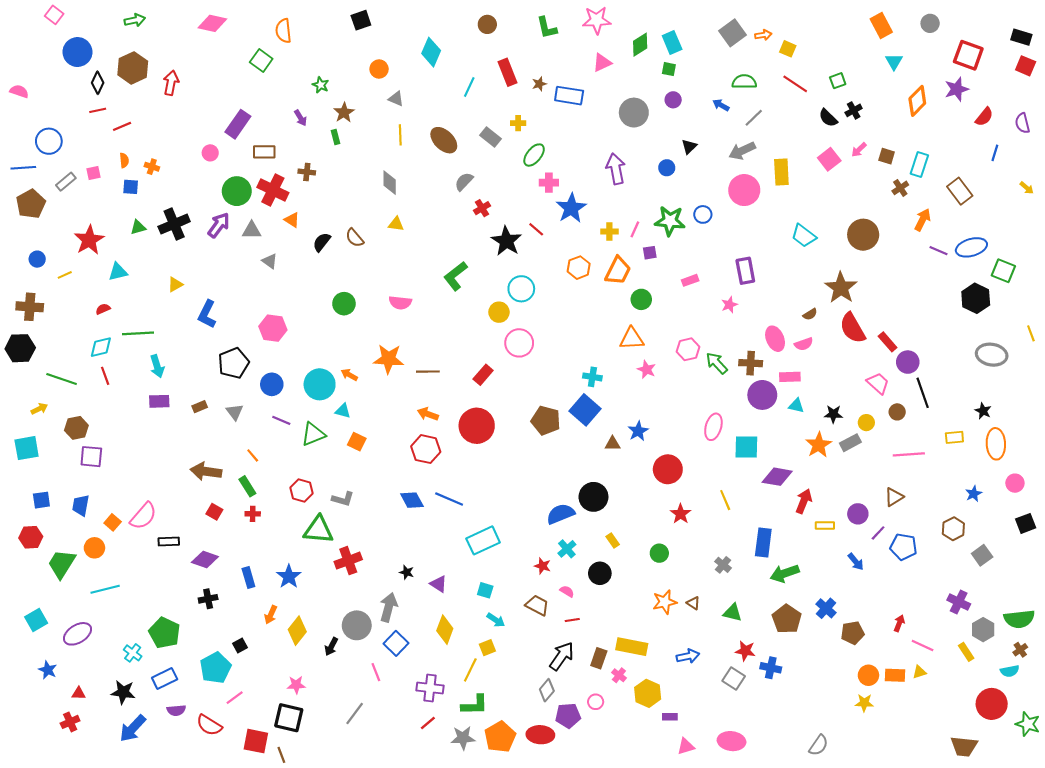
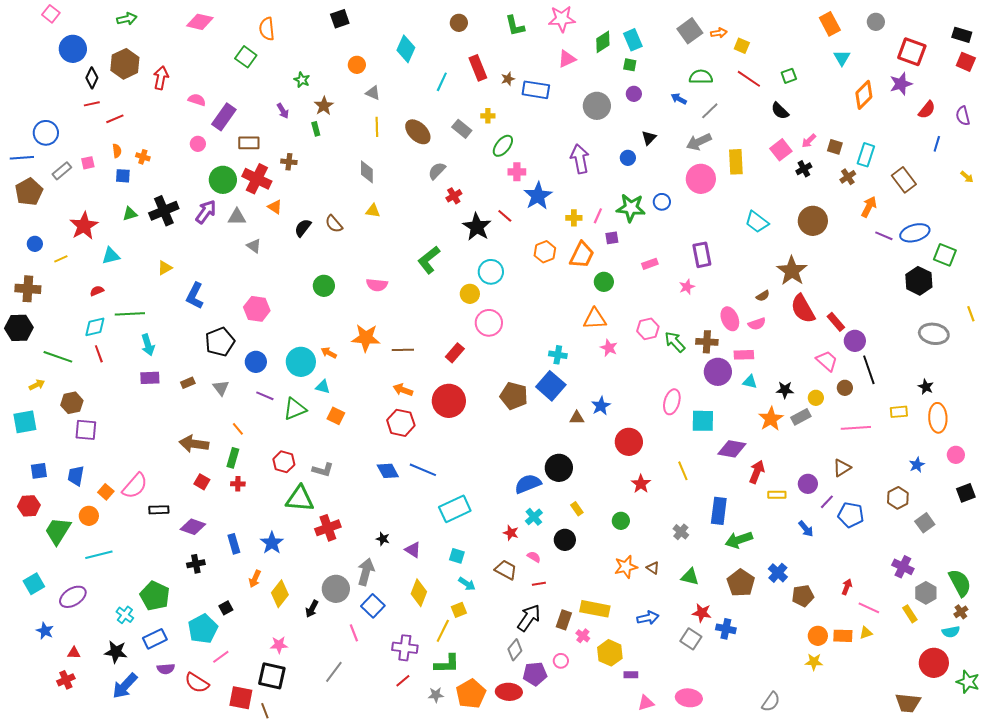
pink semicircle: (19, 91) -> (197, 100), moved
black cross: (854, 110) -> (804, 169), moved
green rectangle: (247, 486) -> (233, 458), turned 48
green semicircle: (1019, 619) -> (960, 583), turned -112
gray star: (463, 738) -> (436, 695), size x0.7

